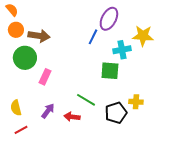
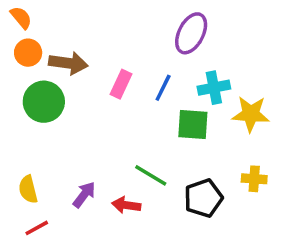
yellow star: (143, 36) -> (251, 114), moved
blue line: (93, 37) -> (163, 88), moved
pink rectangle: (45, 77) -> (121, 84), moved
yellow cross: (136, 102) -> (254, 179), moved

